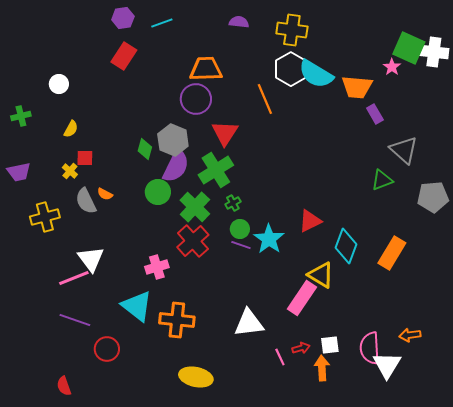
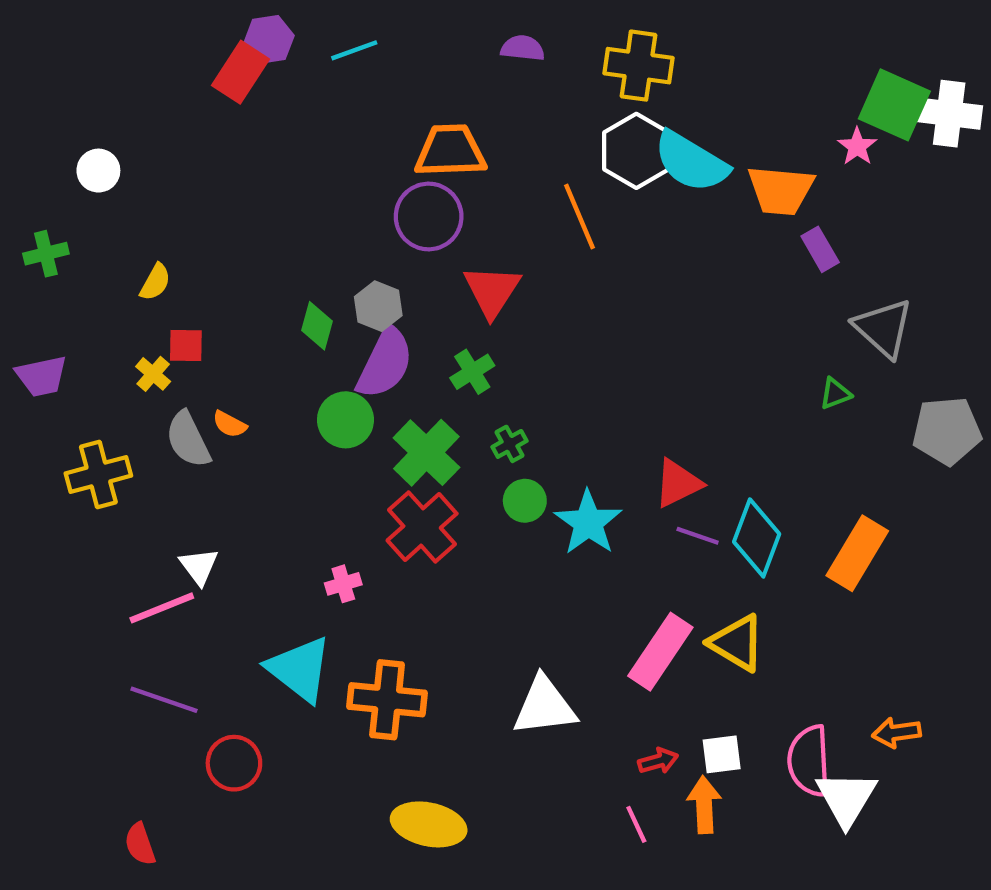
red rectangle: (124, 56) -> (241, 72), moved
white circle: (59, 84) -> (98, 171), moved
gray hexagon: (173, 140) -> (378, 306), size x0.7
green cross: (216, 170) -> (472, 372), size x0.6
green triangle: (382, 180) -> (835, 394), size x0.7
purple line: (241, 245) -> (698, 536), moved
white triangle: (91, 259) -> (199, 566), size x0.7
pink cross: (157, 267) -> (343, 584), size x0.7
yellow triangle: (321, 275) -> (737, 643), moved
pink line: (280, 357) -> (636, 824), moved

